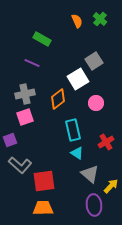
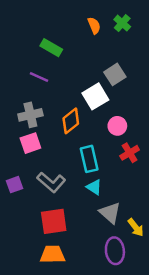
purple square: (10, 140) -> (15, 185), moved
red cross: (106, 142) -> (130, 153), moved
gray L-shape: (20, 165) -> (51, 182), moved
yellow arrow: (111, 186) -> (136, 227), turned 98

